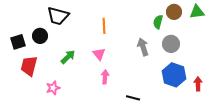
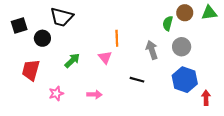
orange line: (104, 26) -> (117, 38), moved
black square: (18, 42) -> (19, 25), moved
pink arrow: (105, 77) -> (94, 95), moved, turned 88
red arrow: (198, 84) -> (206, 98), moved
black line: (133, 98) -> (137, 80), moved

